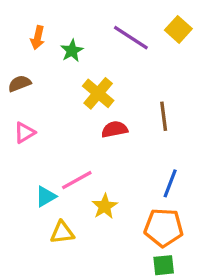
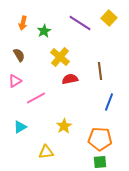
brown semicircle: (20, 83) -> (19, 55), moved, turned 80
pink line: (77, 180) -> (36, 98), moved
blue line: (170, 183) -> (109, 102), moved
cyan triangle: (46, 196) -> (20, 127), moved
yellow triangle: (62, 232) -> (46, 152), moved

